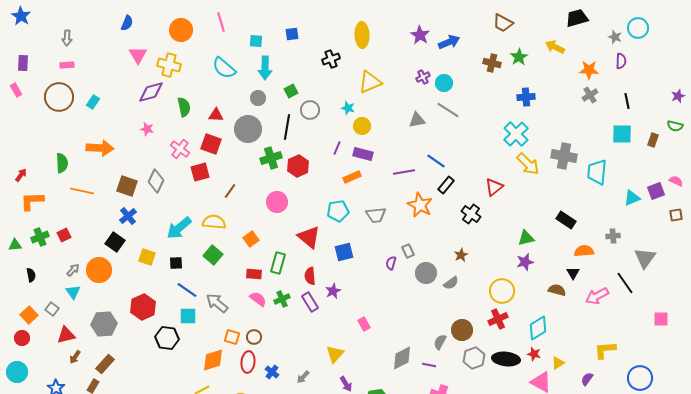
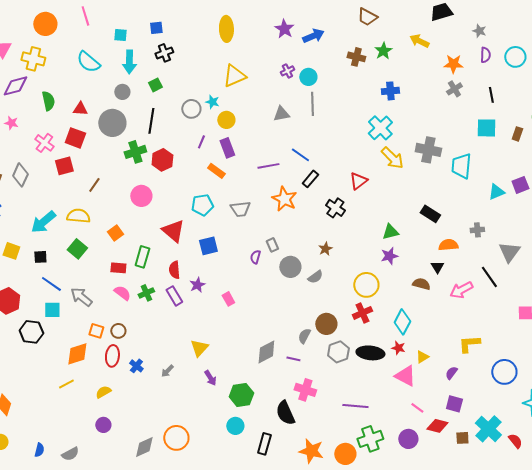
cyan circle: (638, 28) -> (515, 57), moved
black cross: (331, 59) -> (164, 53), moved
gray circle: (310, 110) -> (191, 109), moved
gray line: (448, 110) -> (312, 104), turned 55
purple rectangle: (363, 154) -> (227, 148), turned 54
orange rectangle: (352, 177) -> (216, 171), turned 60
pink rectangle: (364, 324) -> (228, 299), moved
cyan diamond: (538, 328) -> (402, 322), turned -30

